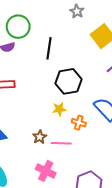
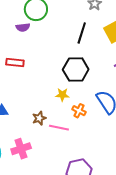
black line: (49, 48) -> (82, 33), moved
pink cross: (46, 171) -> (21, 149), moved, turned 36

